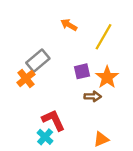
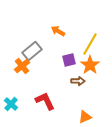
orange arrow: (69, 25) -> (58, 31), moved
yellow line: (103, 37) -> (90, 44), moved
cyan cross: (45, 137) -> (11, 104), moved

